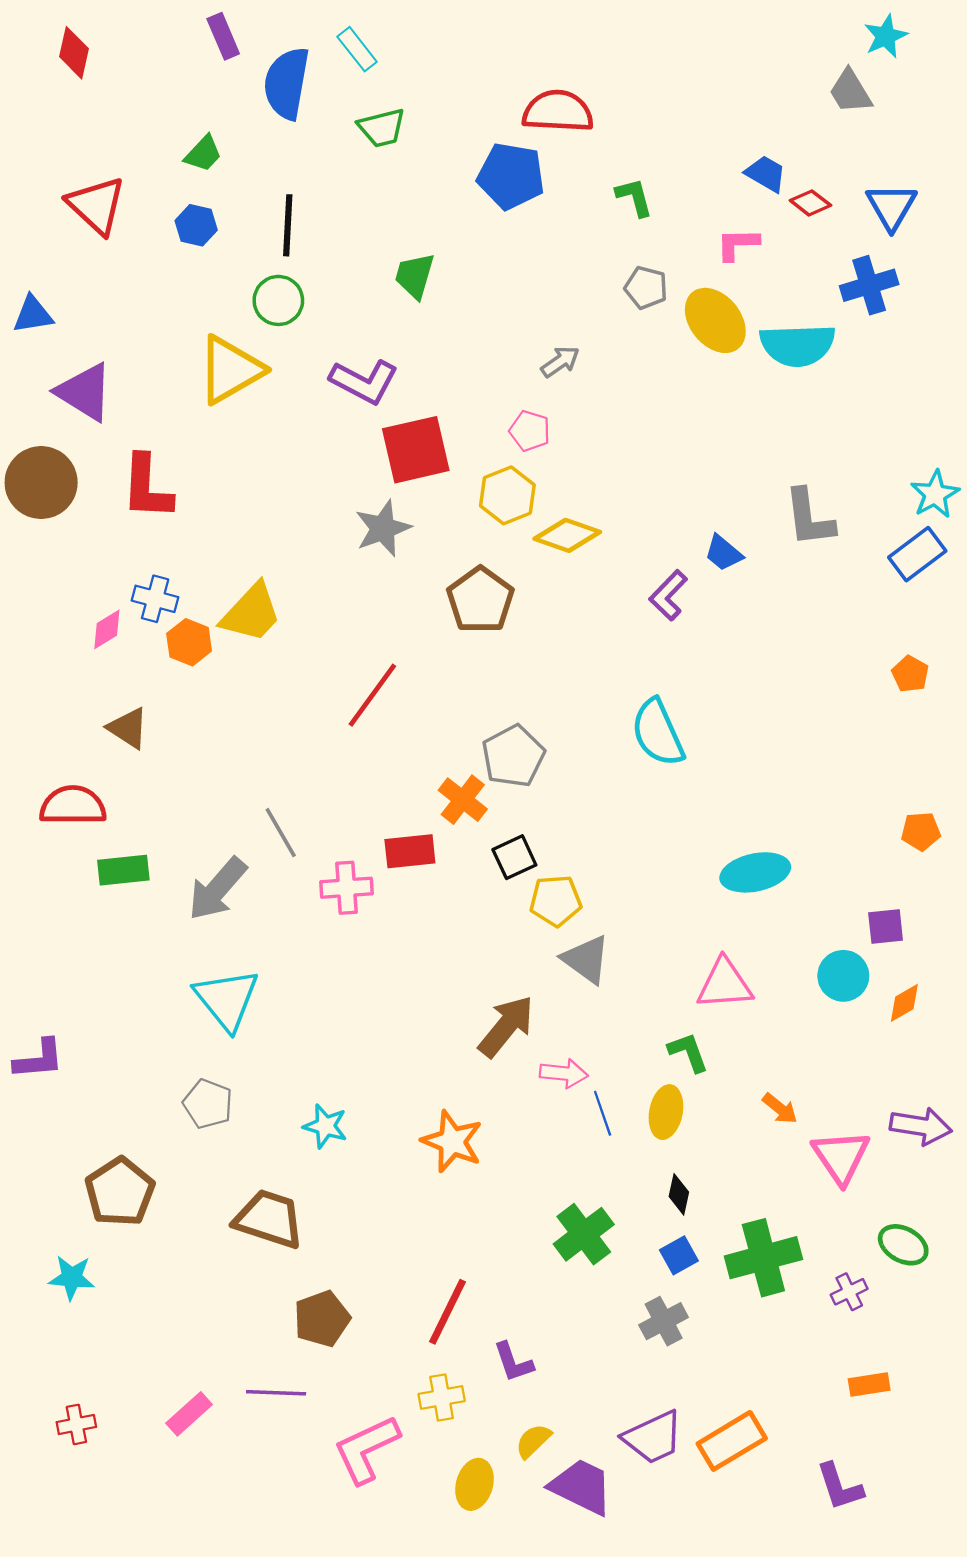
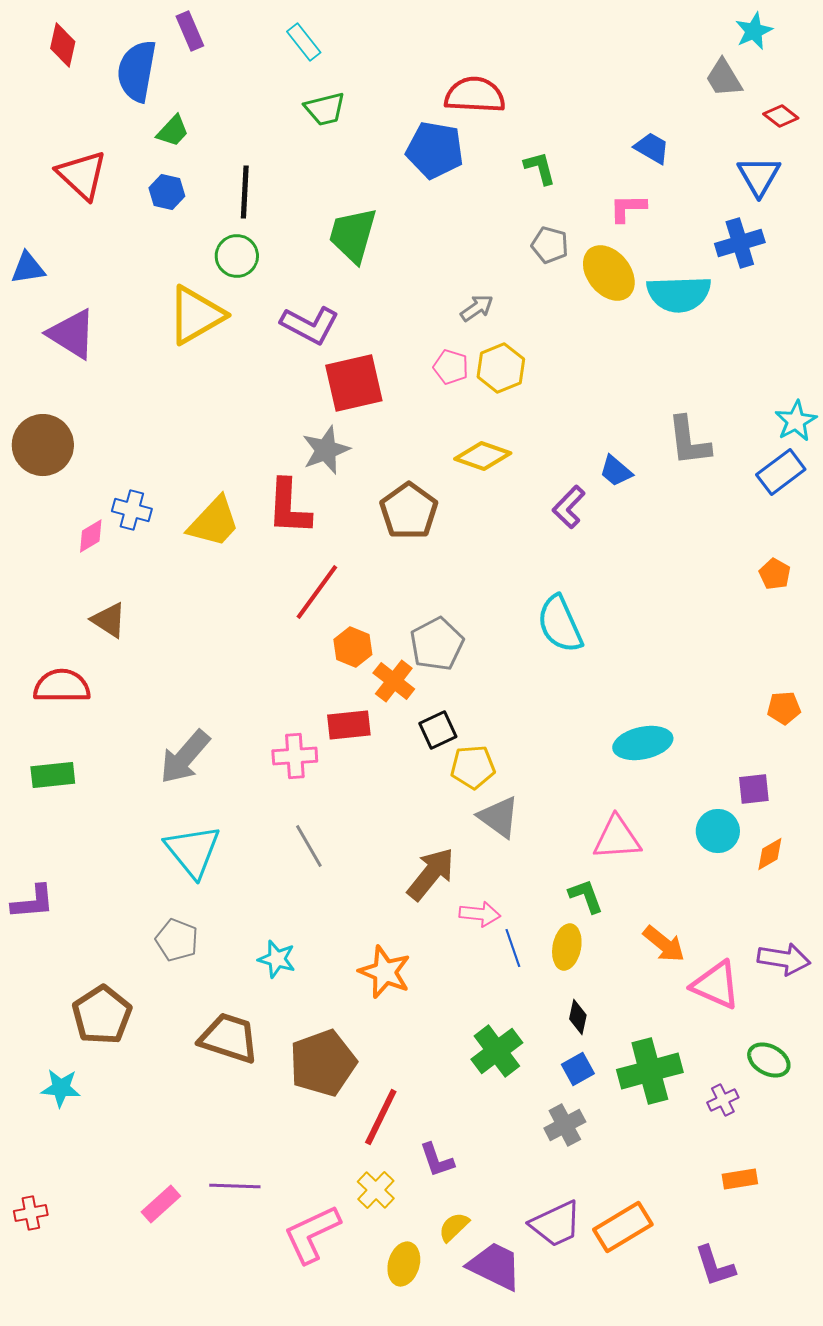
blue semicircle: (287, 83) -> (137, 71), moved
red diamond: (810, 203) -> (781, 116), moved
green trapezoid: (415, 276) -> (353, 235), size x1.4
brown circle: (41, 483) -> (43, 445), moved
red L-shape: (147, 487) -> (289, 507), moved
yellow hexagon: (507, 495) -> (501, 368), moved
orange hexagon: (189, 642) -> (353, 647), moved
gray line: (281, 833) -> (309, 846), moved
green rectangle: (123, 870) -> (53, 775), moved
orange arrow: (780, 1109) -> (664, 944), size x1.4
pink triangle: (841, 1157) -> (716, 985), turned -32
brown pentagon: (322, 1319) -> (323, 1063), moved, size x1.4
yellow cross: (442, 1397) -> (376, 1190), turned -36
red cross: (76, 1424) -> (31, 1213), moved

